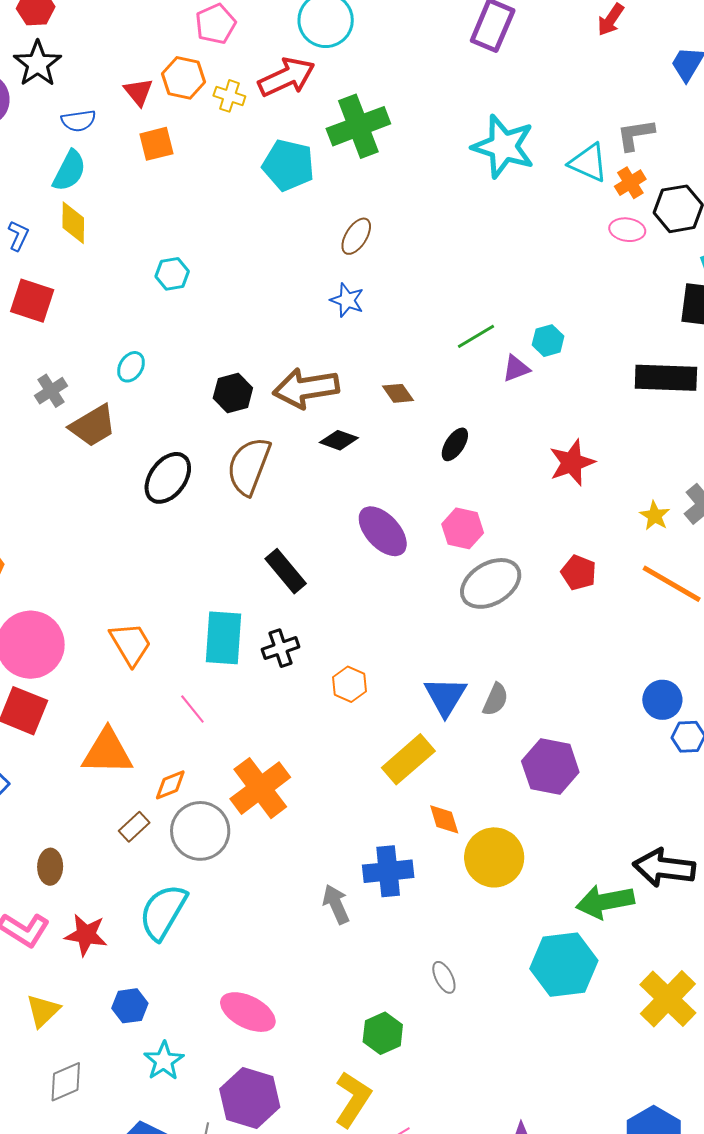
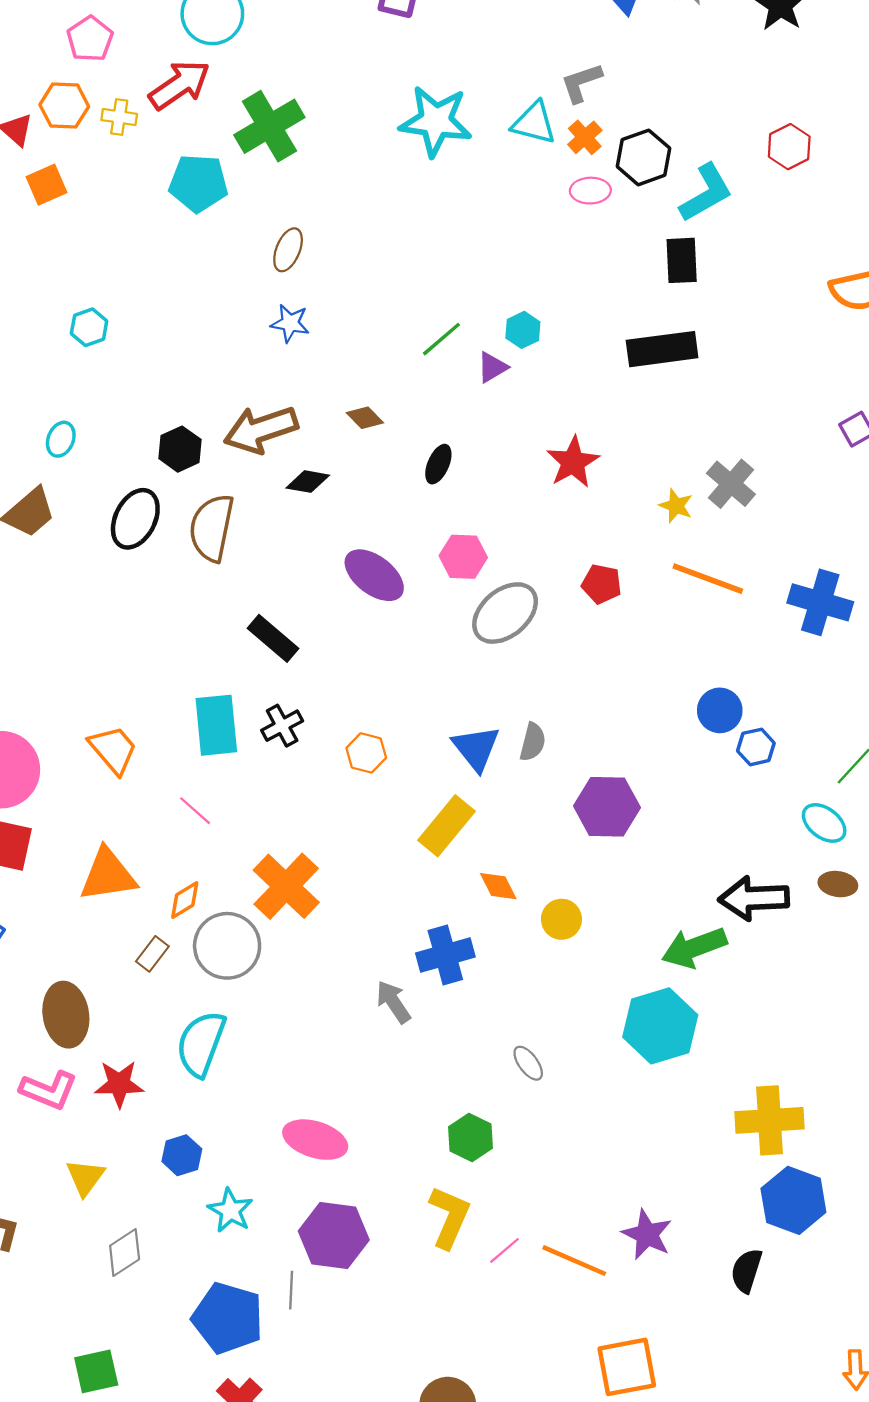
black ellipse: (168, 478) -> (135, 519), moved
yellow circle: (494, 857) -> (561, 919), size x0.6
brown ellipse: (50, 867) -> (66, 1015), size x1.6
yellow cross: (668, 999) -> (770, 1120), moved, turned -38

